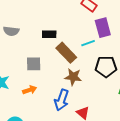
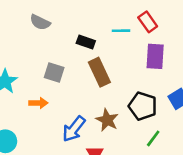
cyan line: (88, 43) -> (121, 31), moved
brown star: (73, 77) -> (107, 120), moved

